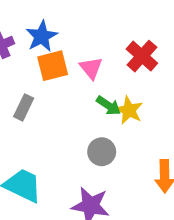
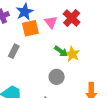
red cross: (142, 56) -> (72, 18), moved
pink triangle: (91, 68) -> (51, 22), moved

